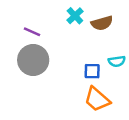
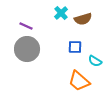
cyan semicircle: (117, 61) -> (95, 61), moved, turned 40
blue square: (92, 71) -> (75, 47), moved

